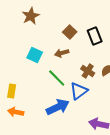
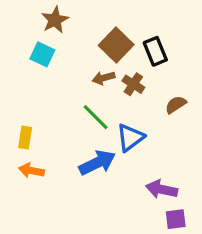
brown square: (70, 32) -> (116, 45), size x1.5
cyan square: (35, 55) -> (42, 54), moved
brown cross: (88, 71) -> (133, 84), moved

